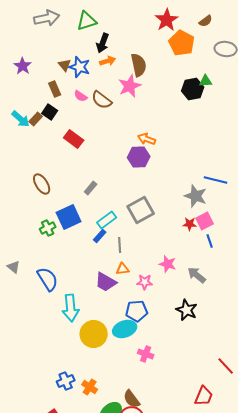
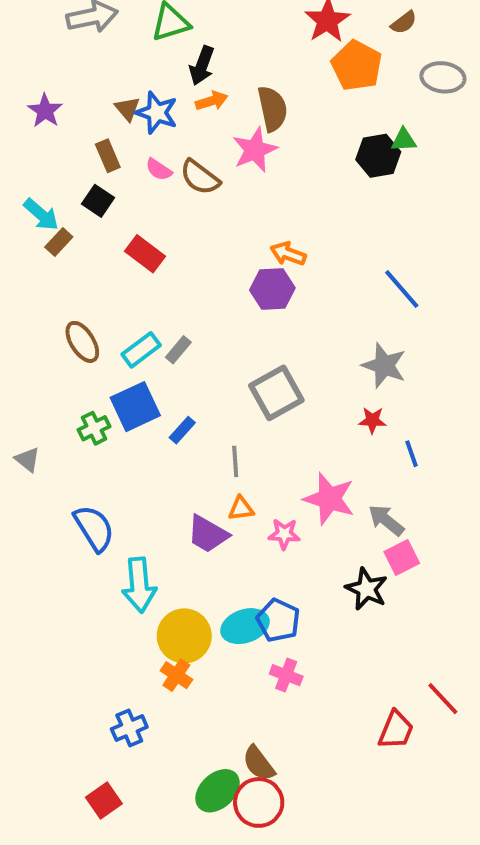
brown rectangle: (36, 119) -> (59, 242), moved
blue line: (216, 180) -> (402, 289), moved, turned 35
cyan rectangle: (107, 220) -> (141, 350), moved
pink square: (205, 221) -> (402, 558), moved
blue rectangle: (100, 236) -> (182, 430), moved
pink star: (168, 264) -> (329, 499), size x1.5
gray triangle: (14, 267) -> (27, 460), moved
blue pentagon: (137, 311) -> (278, 620), moved, turned 30
orange cross: (90, 387) -> (176, 675), moved
red trapezoid: (204, 396) -> (396, 730), moved

